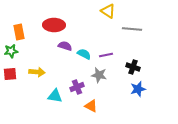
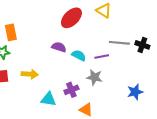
red ellipse: (54, 25) -> (71, 18), moved, turned -45
gray line: (132, 29) -> (119, 43), moved
black cross: (133, 67) -> (142, 45), moved

